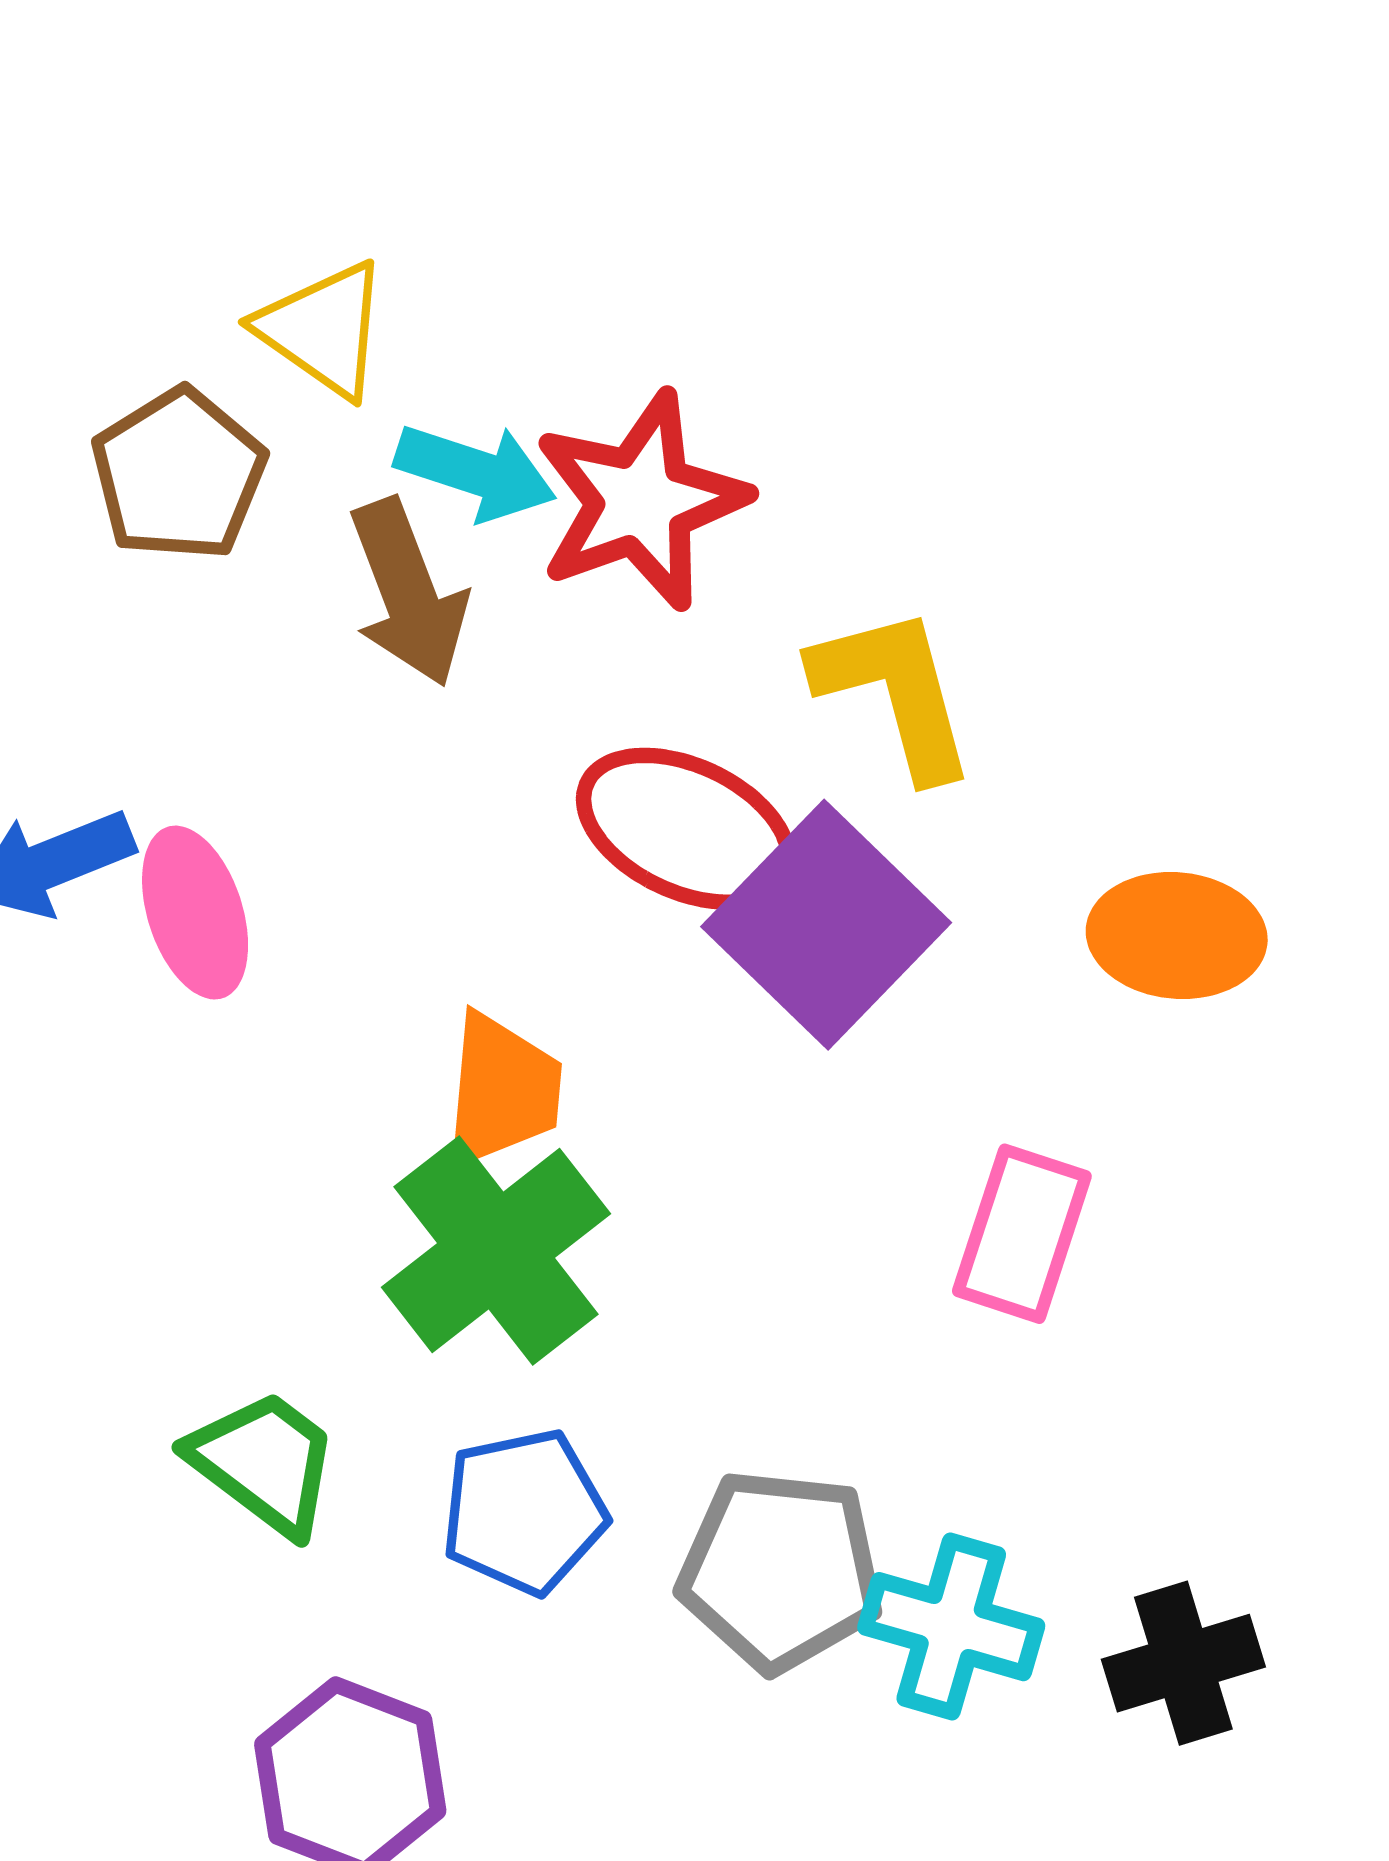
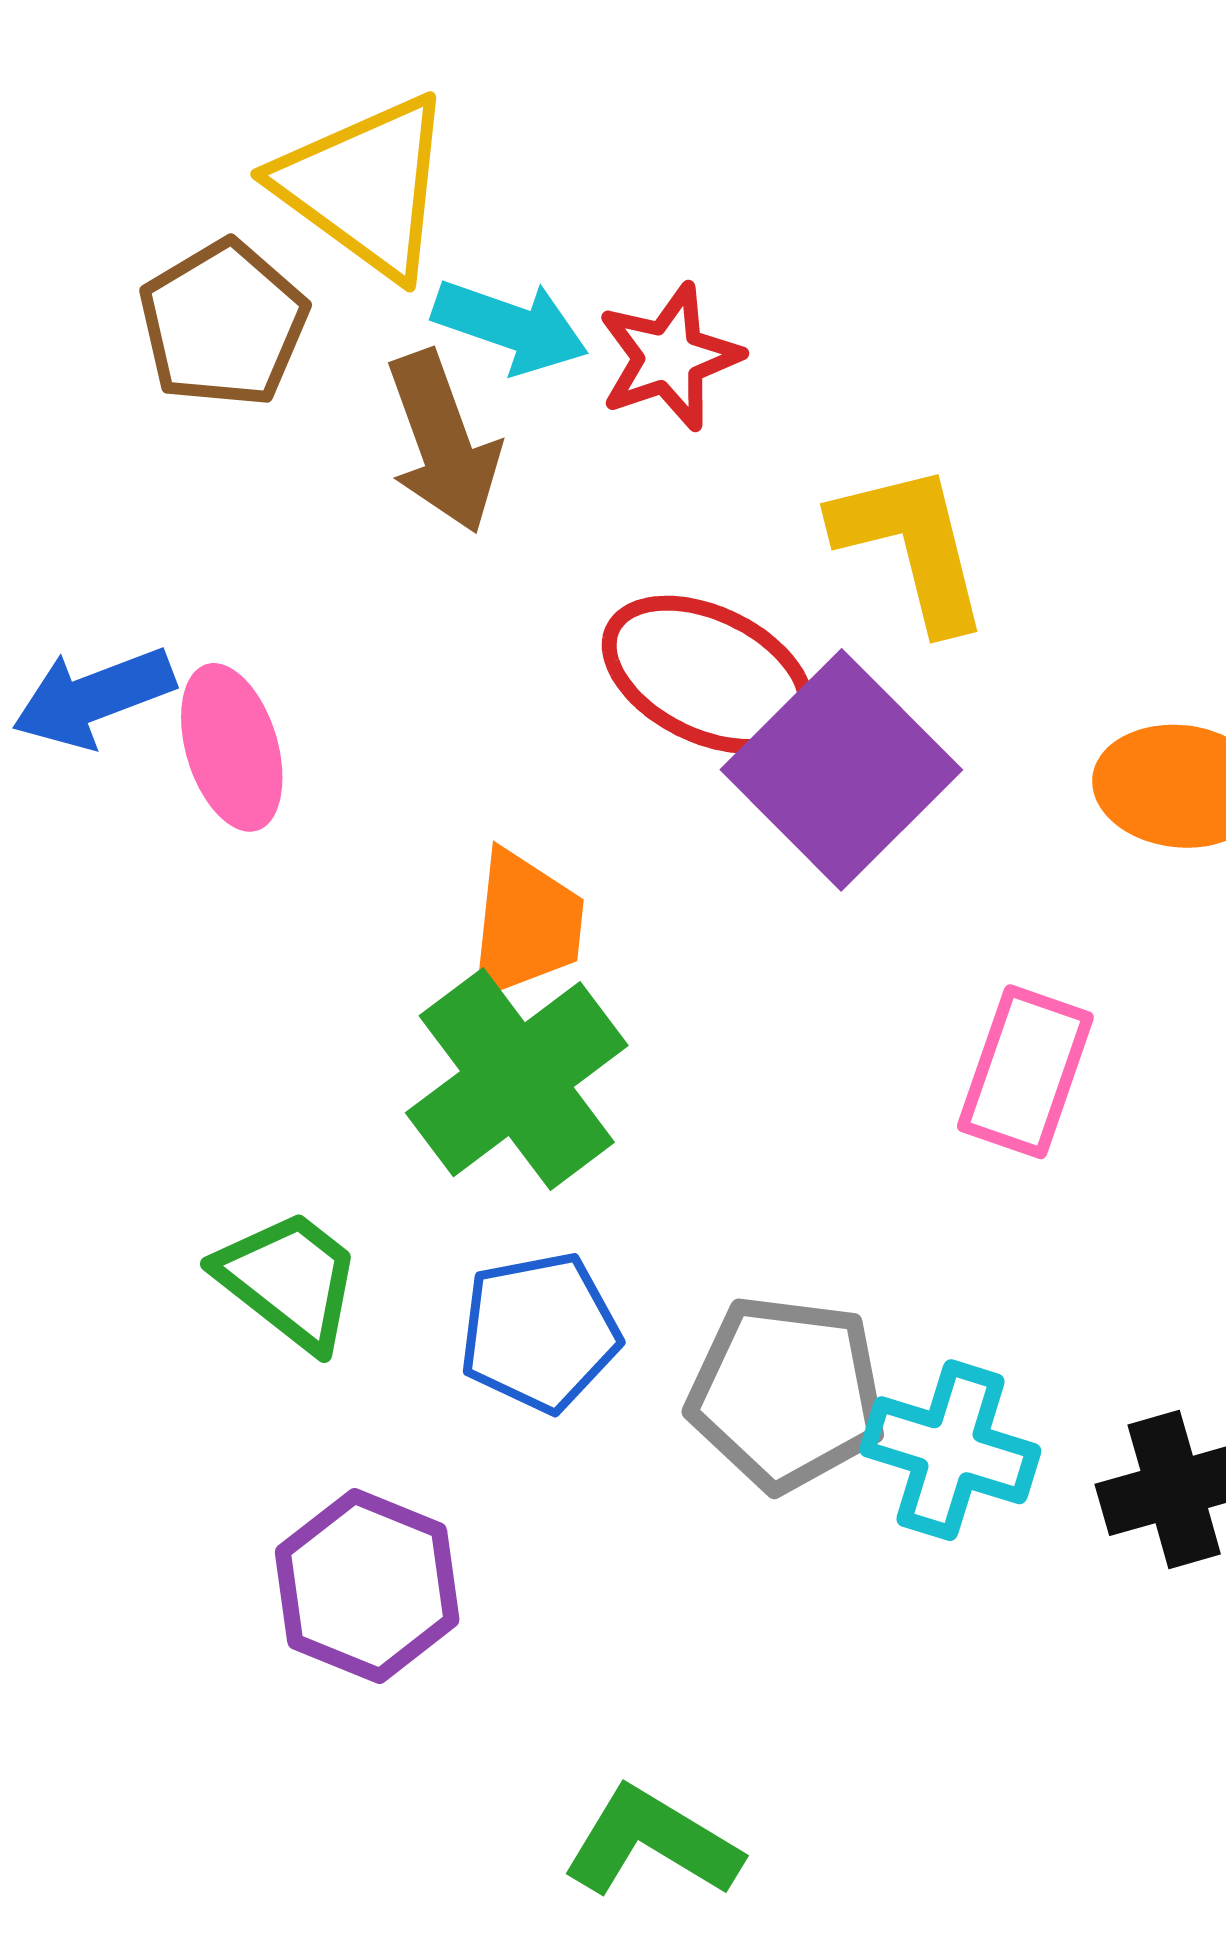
yellow triangle: (323, 329) -> (365, 186), size x1.4
red star: (641, 501) -> (669, 357), size x0.7

